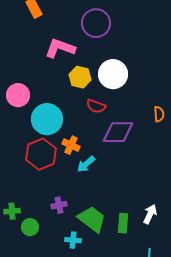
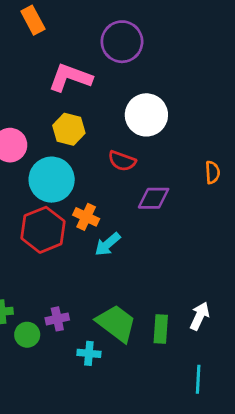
yellow hexagon: (80, 77) -> (69, 129), moved
purple diamond: (118, 132) -> (154, 198), size x0.7
purple cross: (59, 205) -> (57, 319), moved

